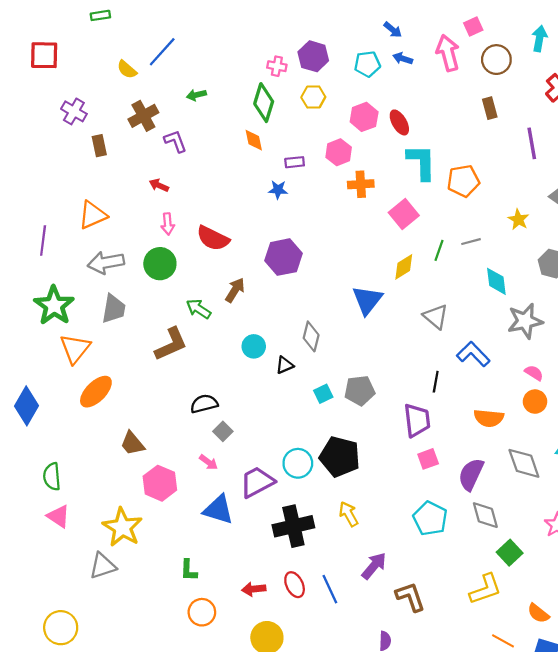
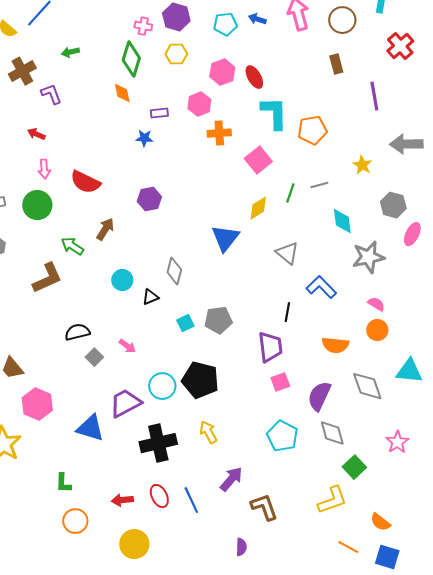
purple hexagon: (284, 257) -> (149, 199), size x0.7
pink arrow: (208, 462) -> (127, 346), moved

